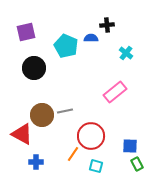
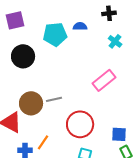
black cross: (107, 25) -> (109, 13), moved
cyan pentagon: (66, 46) -> (55, 34), turned -30
orange line: (73, 154) -> (43, 142), moved

